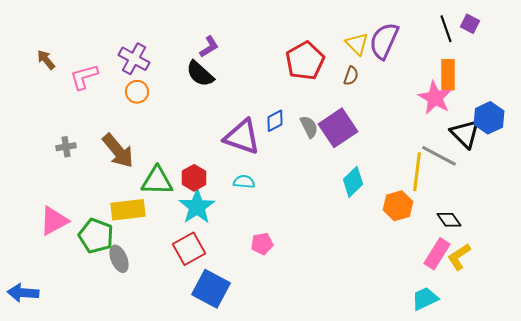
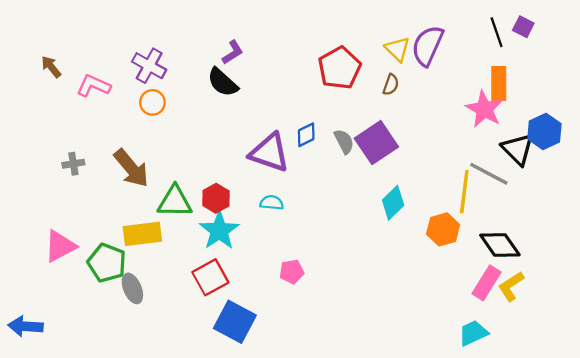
pink L-shape: (84, 77) -> (93, 86), turned 40
black diamond: (449, 220) -> (500, 245), size x1.5

